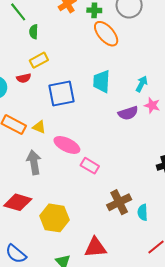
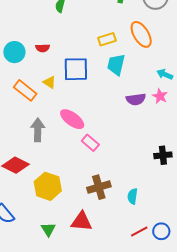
orange ellipse: (106, 34) -> (141, 34), moved
yellow rectangle: (39, 60) -> (107, 39), moved
cyan arrow: (142, 84) -> (165, 74), moved, turned -105
yellow triangle: (39, 127) -> (49, 82), moved
brown cross: (119, 202) -> (99, 187), moved

